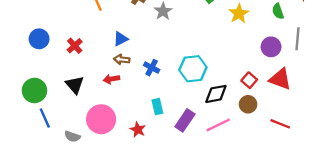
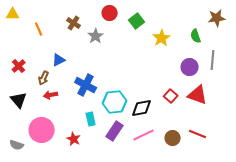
brown arrow: (122, 59) -> (44, 78), moved, turned -72
blue cross: (152, 68) -> (86, 85), size x1.5
cyan hexagon: (193, 69) -> (115, 102), moved
brown circle: (248, 104) -> (173, 138), moved

